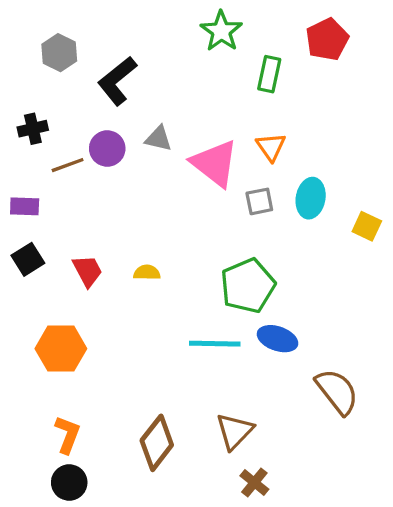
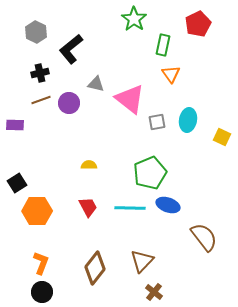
black cross: (33, 129) -> (40, 73), moved
orange triangle: (271, 147) -> (171, 74), moved
purple circle: (107, 149) -> (69, 103), moved
black square: (28, 259) -> (17, 183), moved
red trapezoid: (87, 271) -> (88, 207), moved

